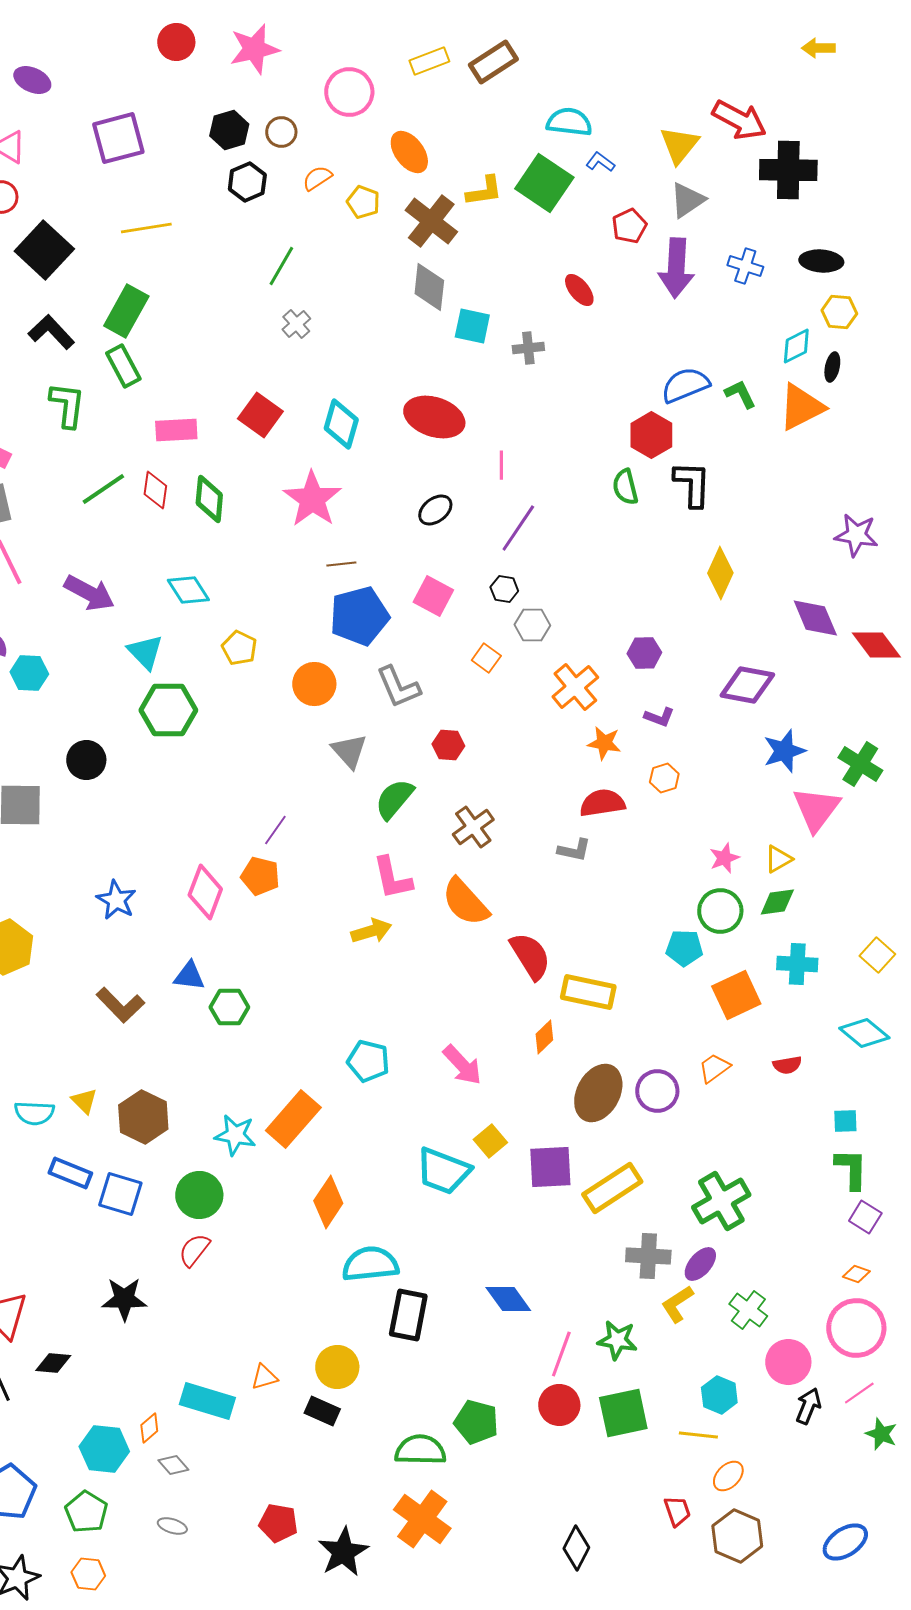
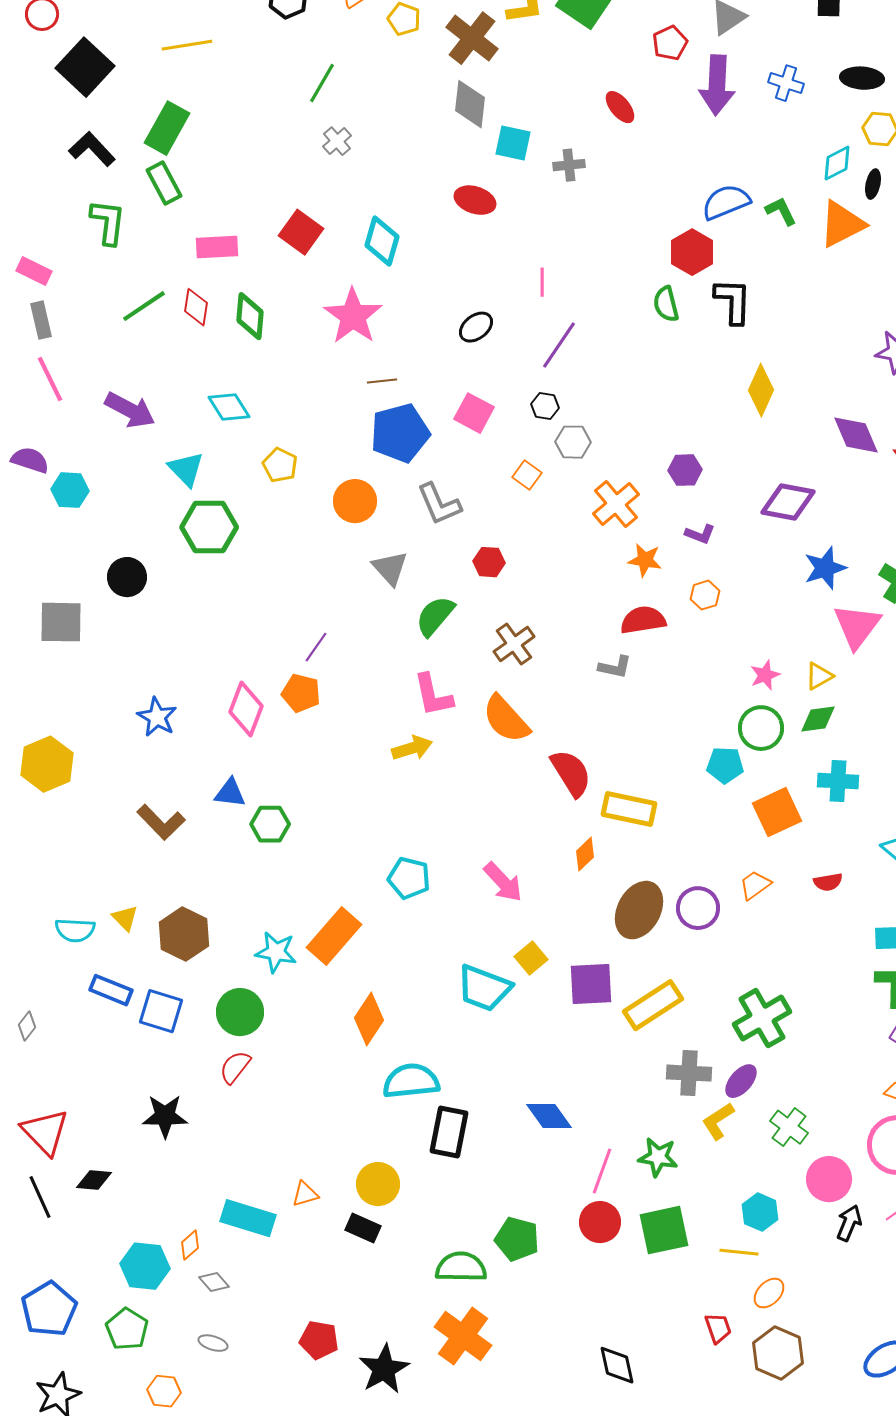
red ellipse: (434, 417) -> (475, 200), moved, size x0.7
black diamond: (576, 1548) -> (617, 1365), turned -39
orange hexagon: (88, 1574) -> (164, 1391), moved

